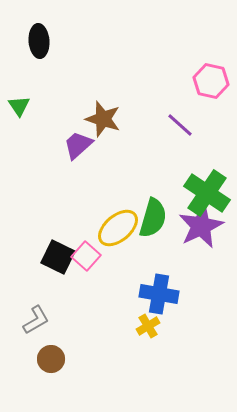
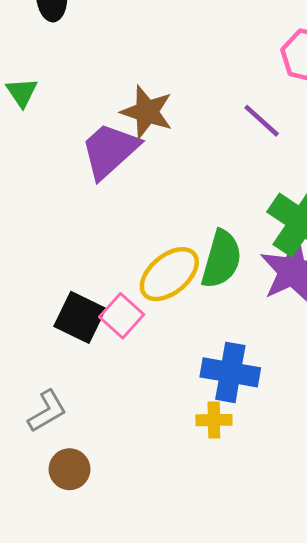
purple trapezoid: (78, 145) -> (110, 150), size x1.4
yellow cross: (148, 326) -> (214, 420), turned 30

